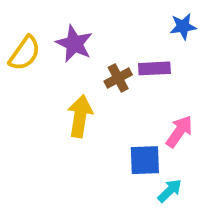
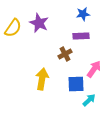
blue star: (183, 26) -> (83, 14), moved
brown cross: (118, 78) -> (65, 54), moved
yellow arrow: (80, 116) -> (42, 79), moved

